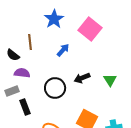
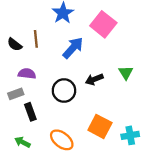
blue arrow: (63, 50) -> (73, 48), size x1.5
black semicircle: (13, 55) -> (15, 44), moved
green triangle: (110, 80) -> (126, 73), moved

